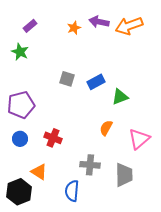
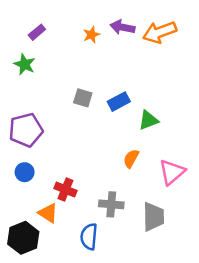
red cross: (53, 138) -> (65, 190), moved

